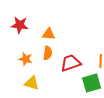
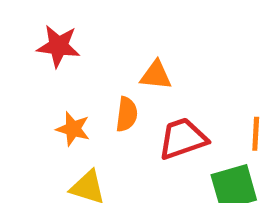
orange triangle: (49, 34) -> (156, 75), moved

